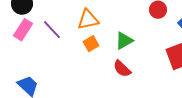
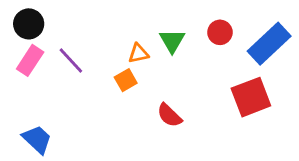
orange triangle: (88, 20) -> (138, 53), moved, size x0.7
green triangle: (124, 41) -> (172, 41), moved, turned -30

